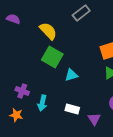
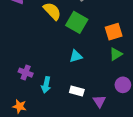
green square: (52, 57) -> (77, 22), moved
orange star: (16, 115) -> (19, 106), moved

